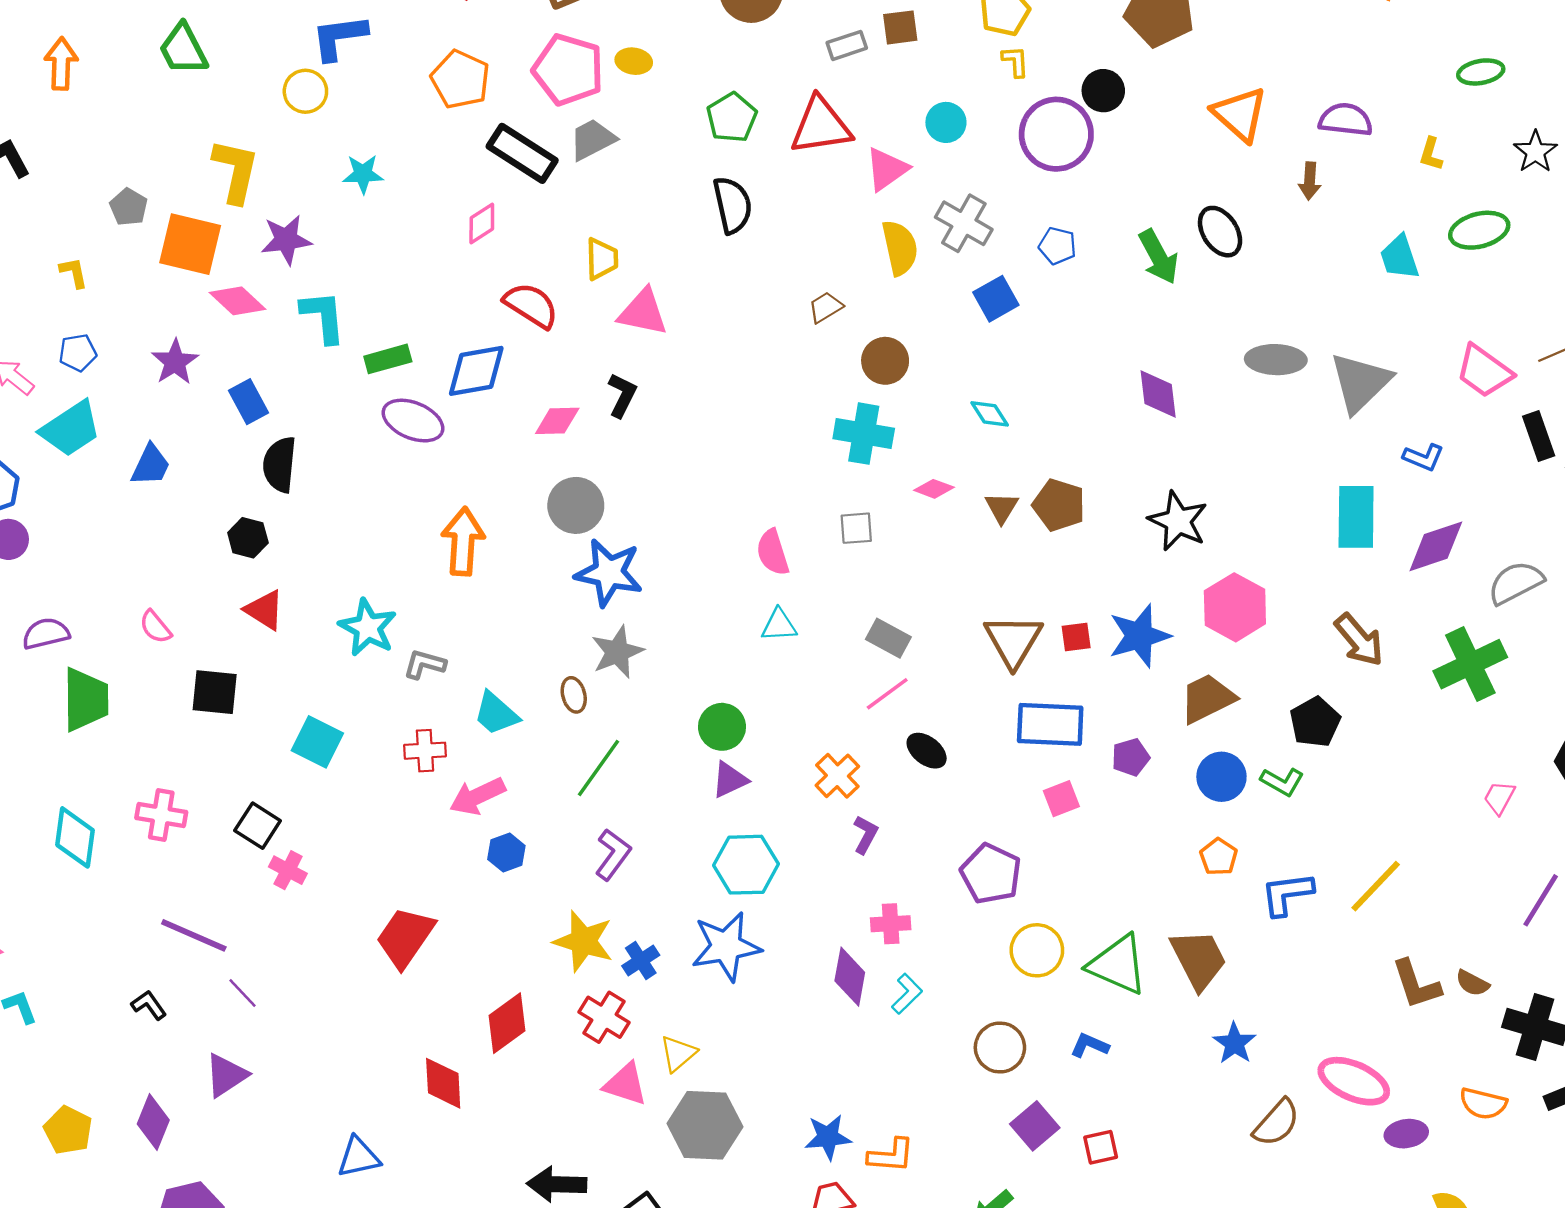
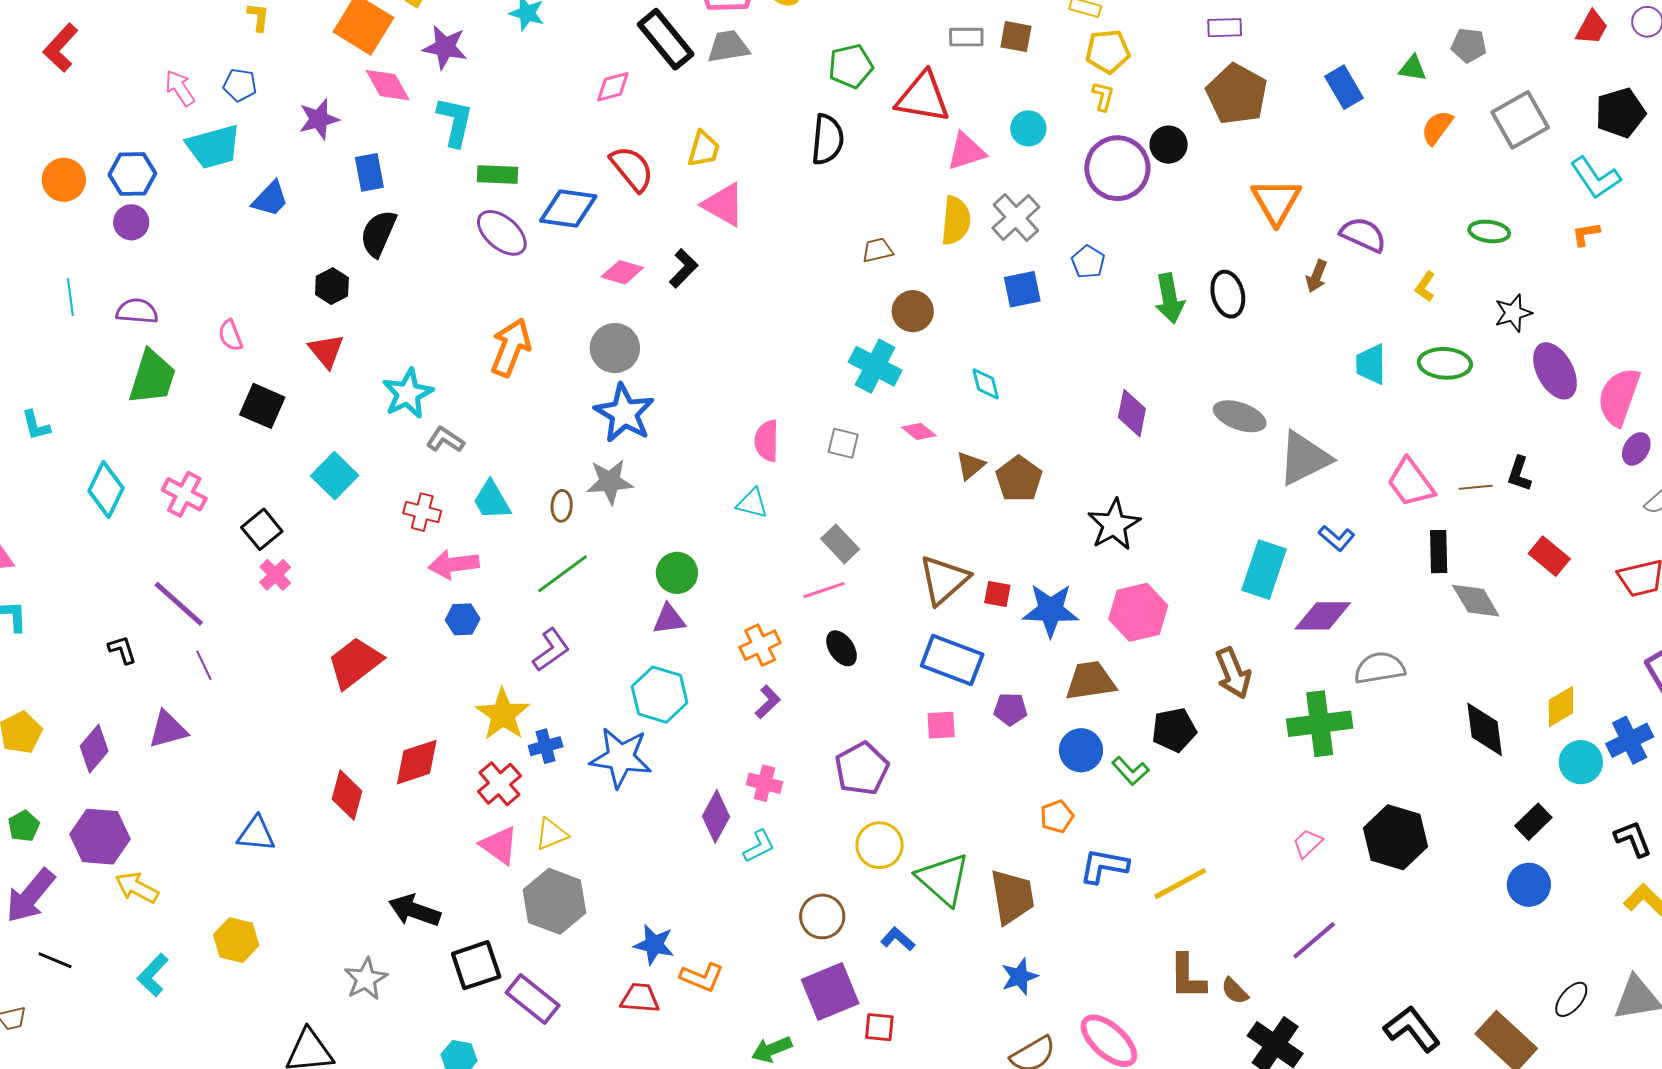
purple square: (1035, 1126) -> (830, 991), size x1.4

